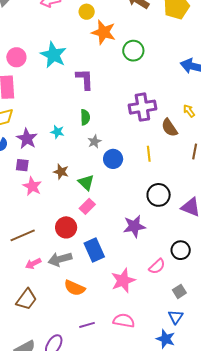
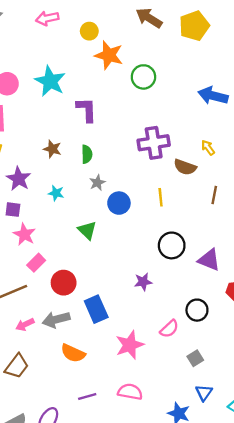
brown semicircle: (169, 128) -> (185, 167), turned -36
cyan star: (57, 132) -> (56, 193), moved
brown star: (61, 172) -> (52, 149), moved
pink rectangle: (87, 206) -> (36, 263), moved
purple star: (134, 226) -> (143, 282), size x0.7
blue triangle: (176, 317) -> (204, 393), moved

